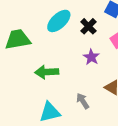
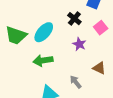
cyan ellipse: (59, 21) -> (44, 32), moved
green trapezoid: (18, 39) -> (16, 35), turned -145

